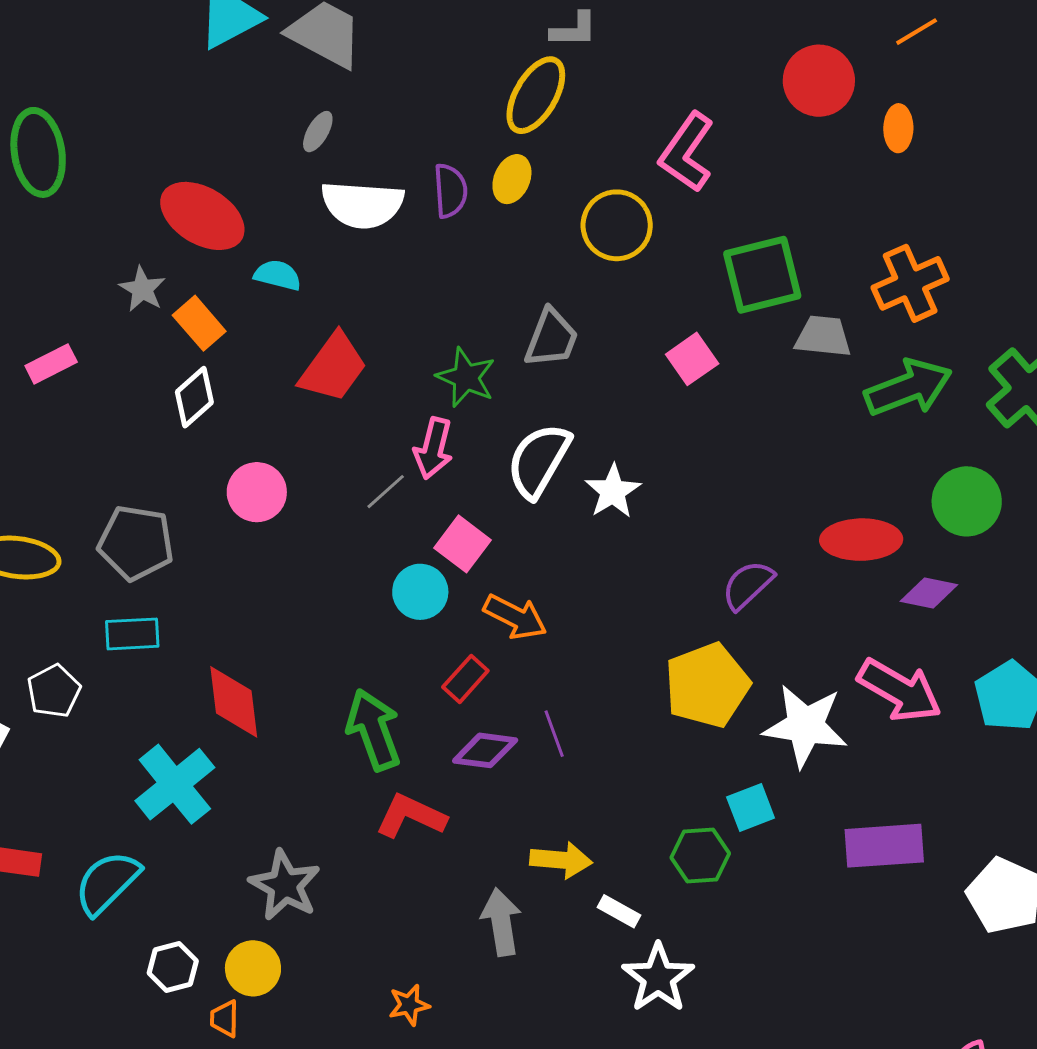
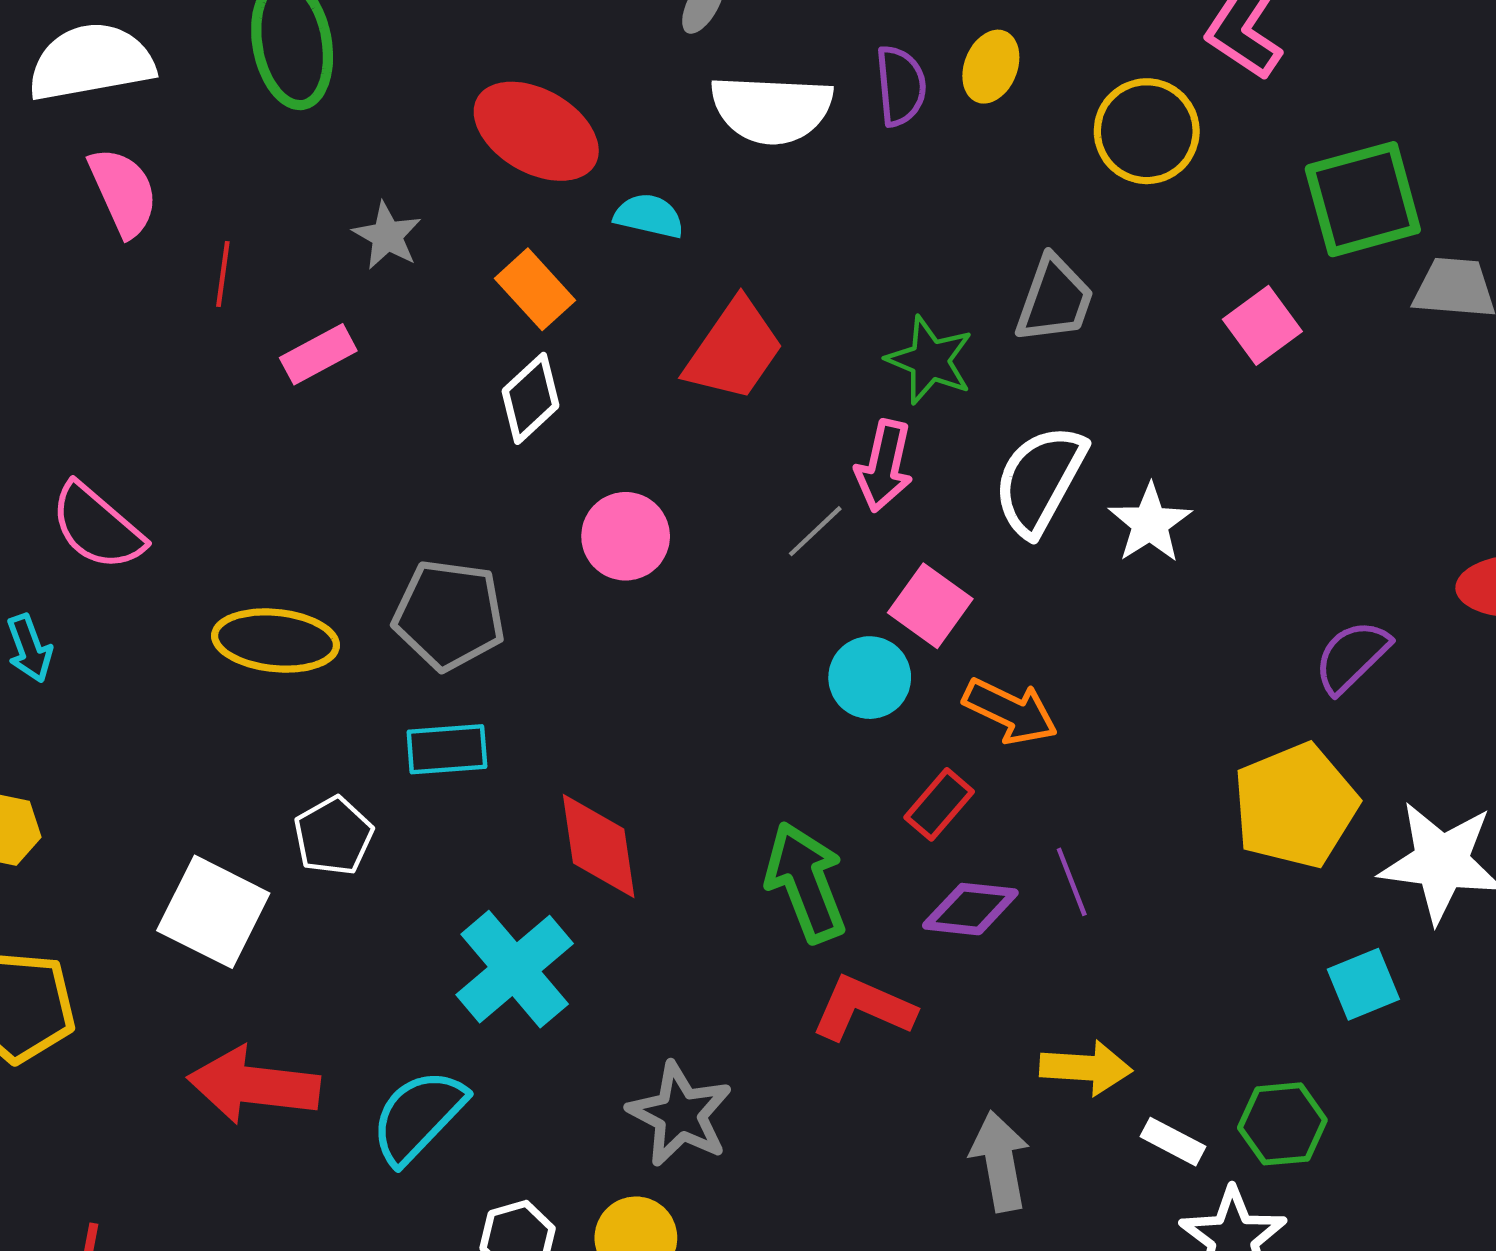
gray star: (142, 289) -> (387, 236), moved
green hexagon: (700, 855) -> (1282, 1124), moved

